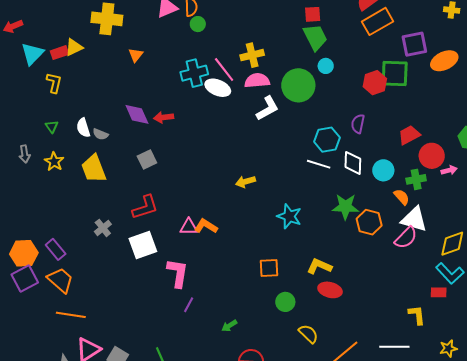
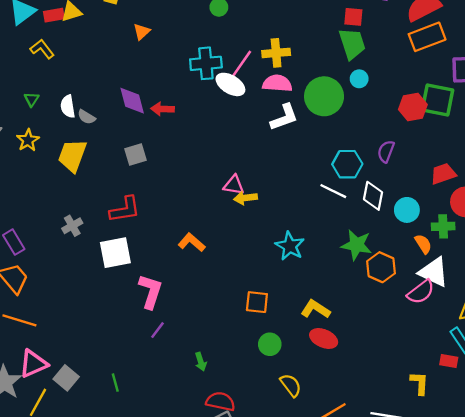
pink line: (224, 70) -> (241, 65), turned 64
yellow L-shape: (54, 83) -> (42, 49), turned -60
yellow trapezoid: (94, 169) -> (72, 156), turned 32
pink triangle: (189, 227) -> (234, 185), moved
green arrow: (229, 326) -> (201, 362), turned -84

